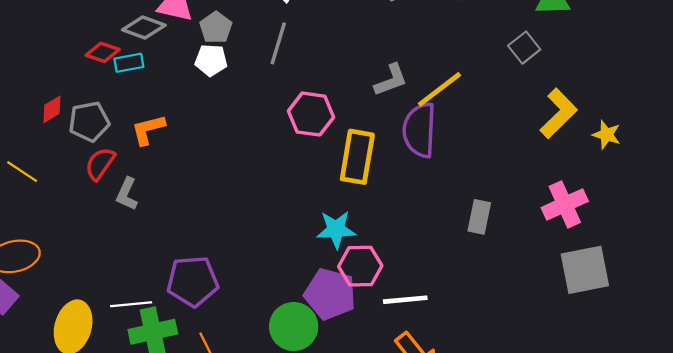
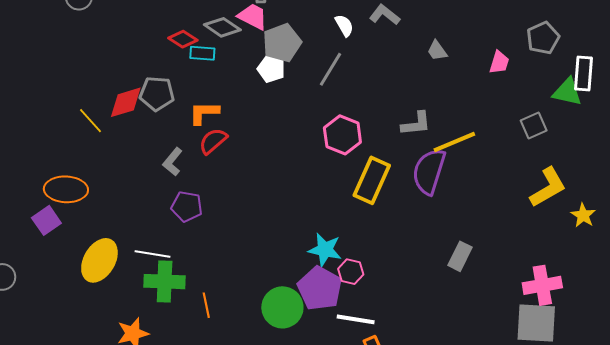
gray pentagon: (216, 28) -> (282, 43), size x1.4
red diamond: (52, 109) -> (126, 102), moved, size x1.5
red semicircle: (100, 164) -> (213, 141), moved
pink cross: (565, 204) -> (542, 285), moved
cyan star: (336, 230) -> (325, 250), moved
pink hexagon: (360, 266) -> (351, 272), size x0.7
purple pentagon: (193, 281) -> (187, 207), moved, size x0.7
white line: (405, 300) -> (356, 319), moved

